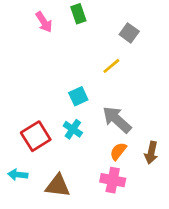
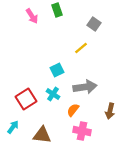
gray arrow: (117, 120) -> (85, 87), turned 130
orange semicircle: (118, 151) -> (73, 110), moved
cyan arrow: (18, 175) -> (13, 127), turned 120

